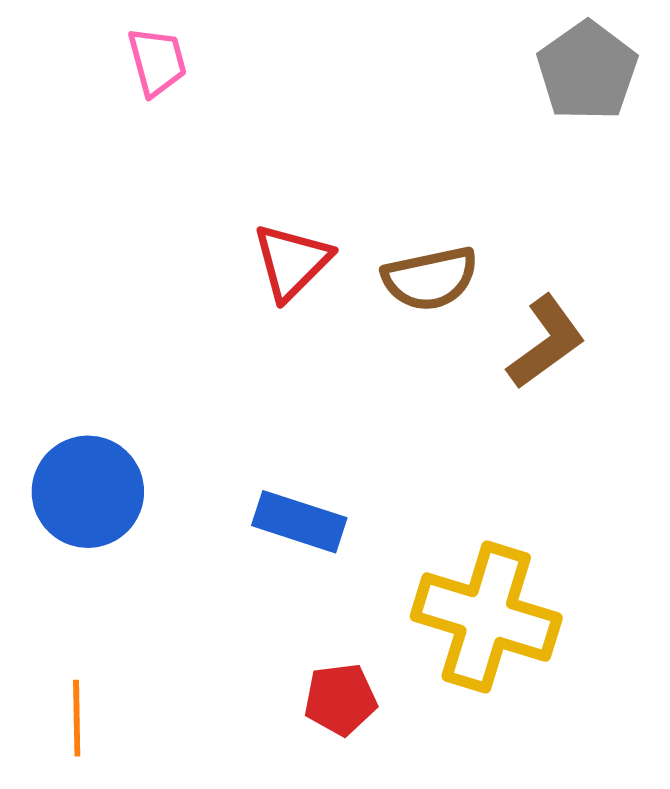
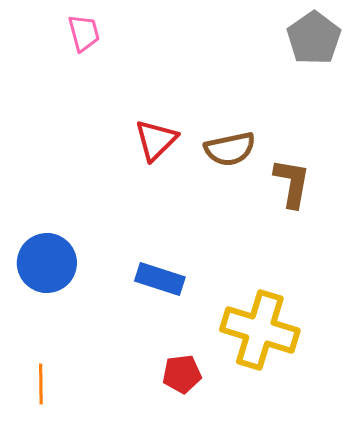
brown L-shape: (546, 342) -> (292, 183), turned -44

